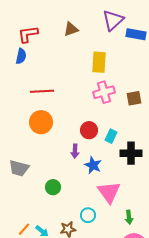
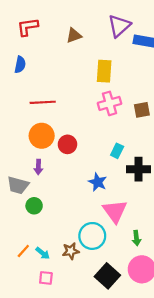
red L-shape: (28, 34) -> (28, 27), moved
red circle: (89, 130) -> (67, 144), moved
purple arrow: (75, 151) -> (38, 167), moved
green circle: (53, 187) -> (34, 206), moved
cyan circle: (88, 215) -> (92, 236), size x1.6

